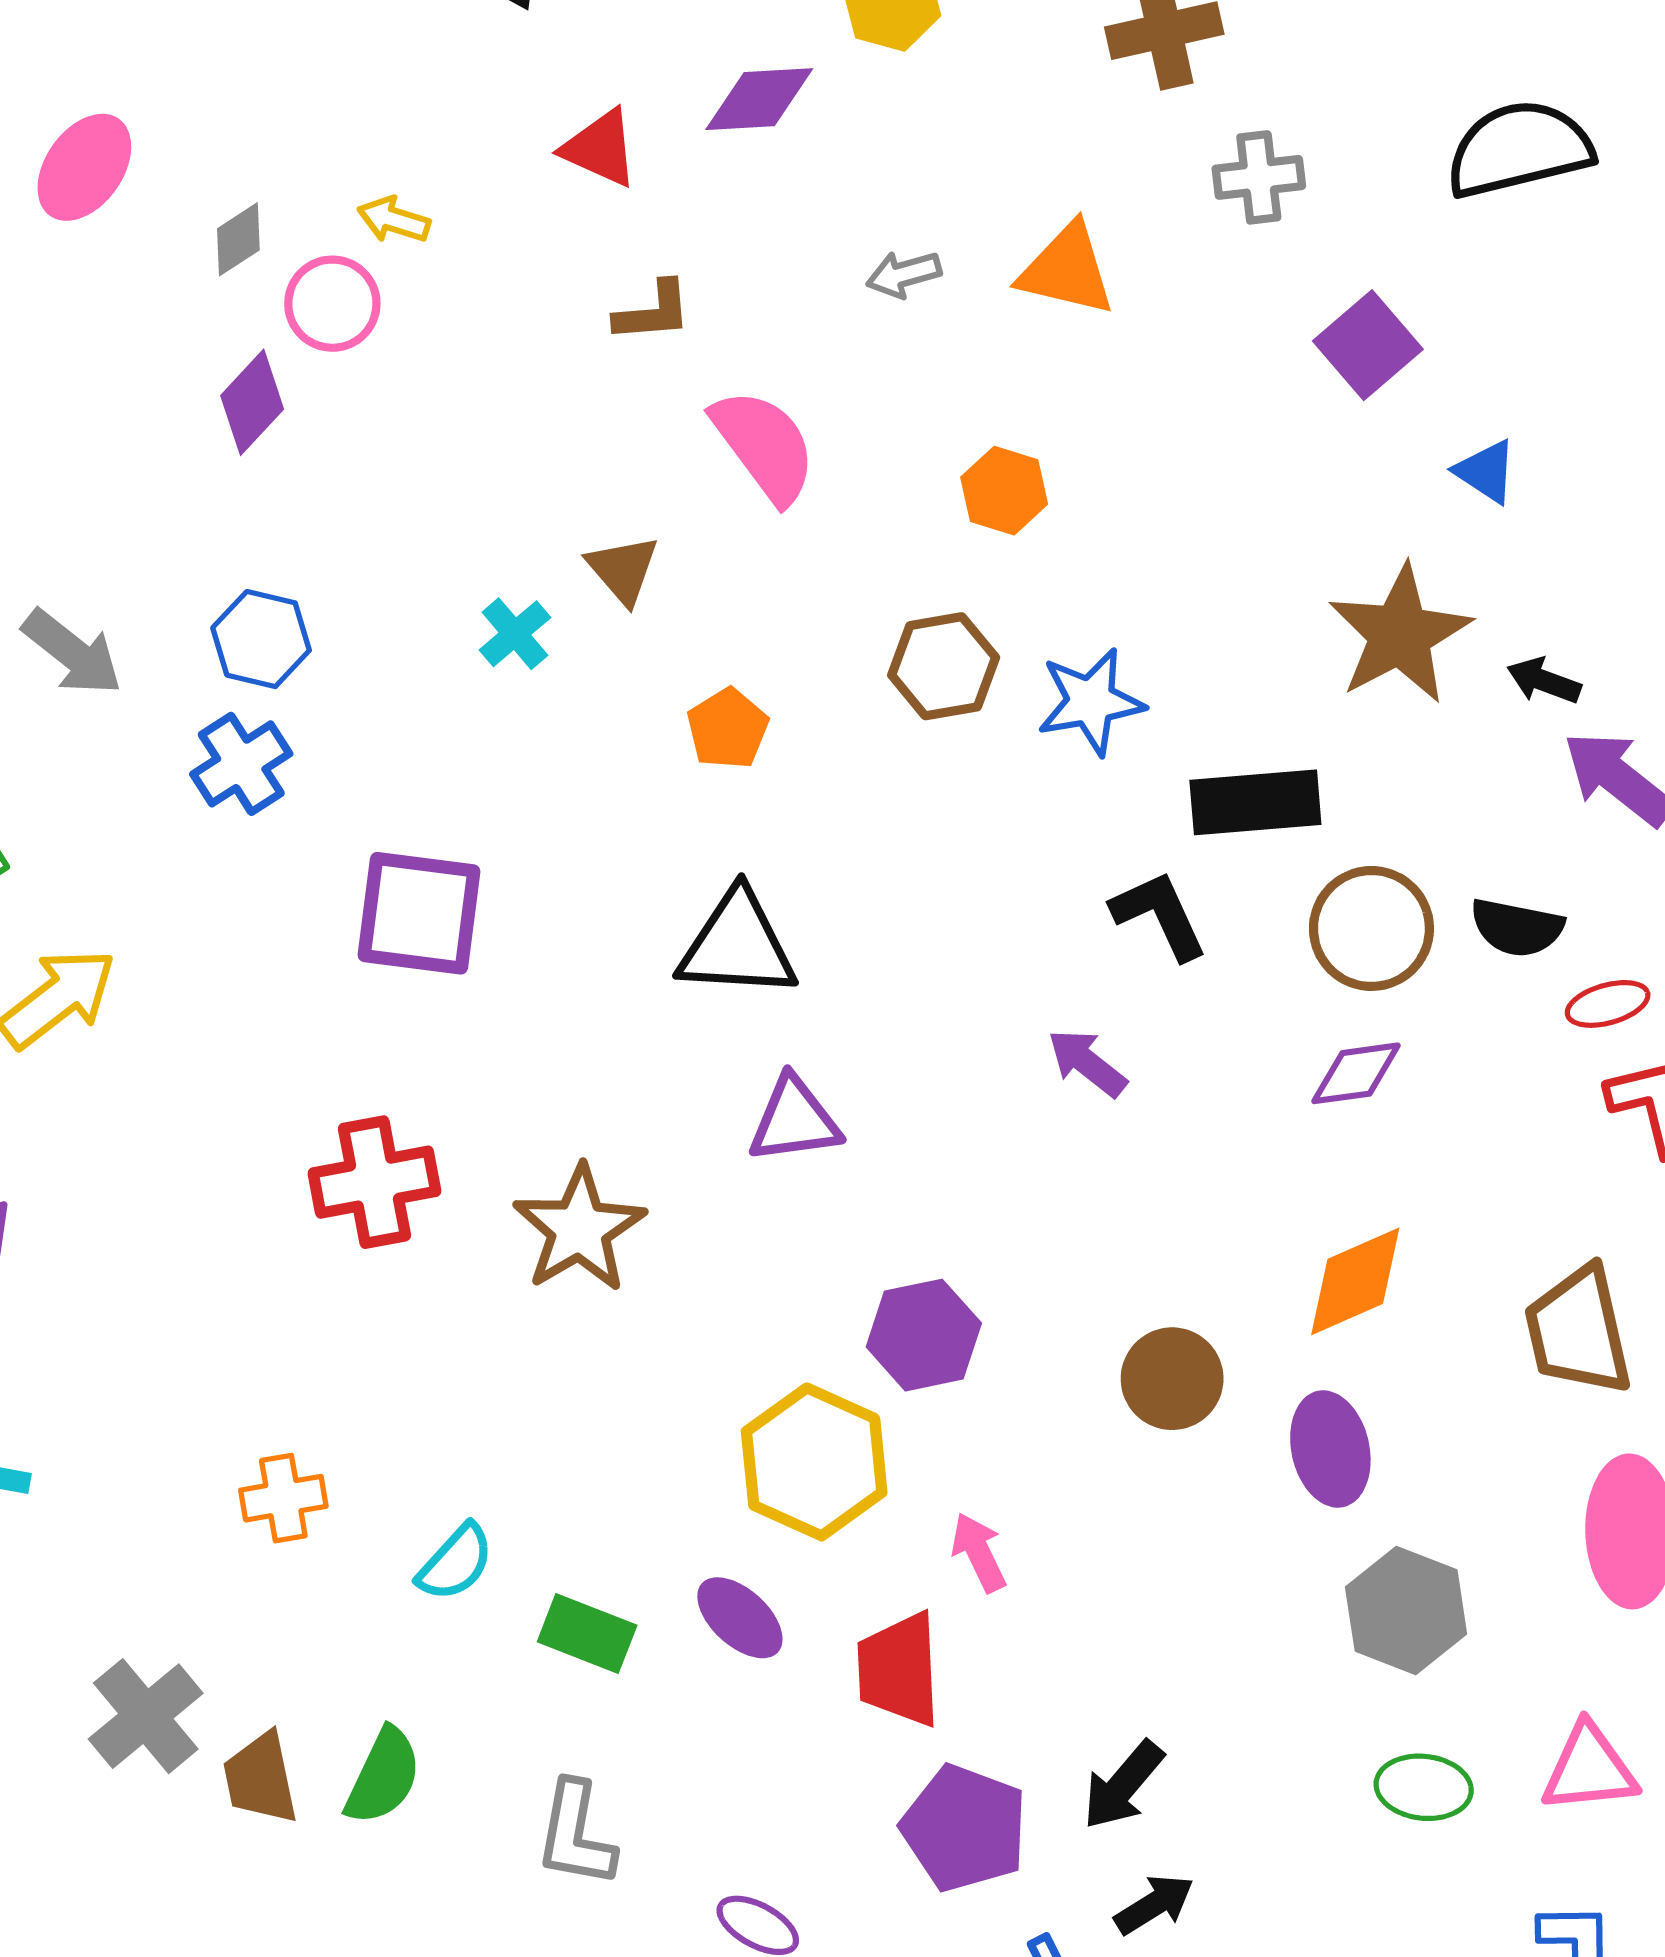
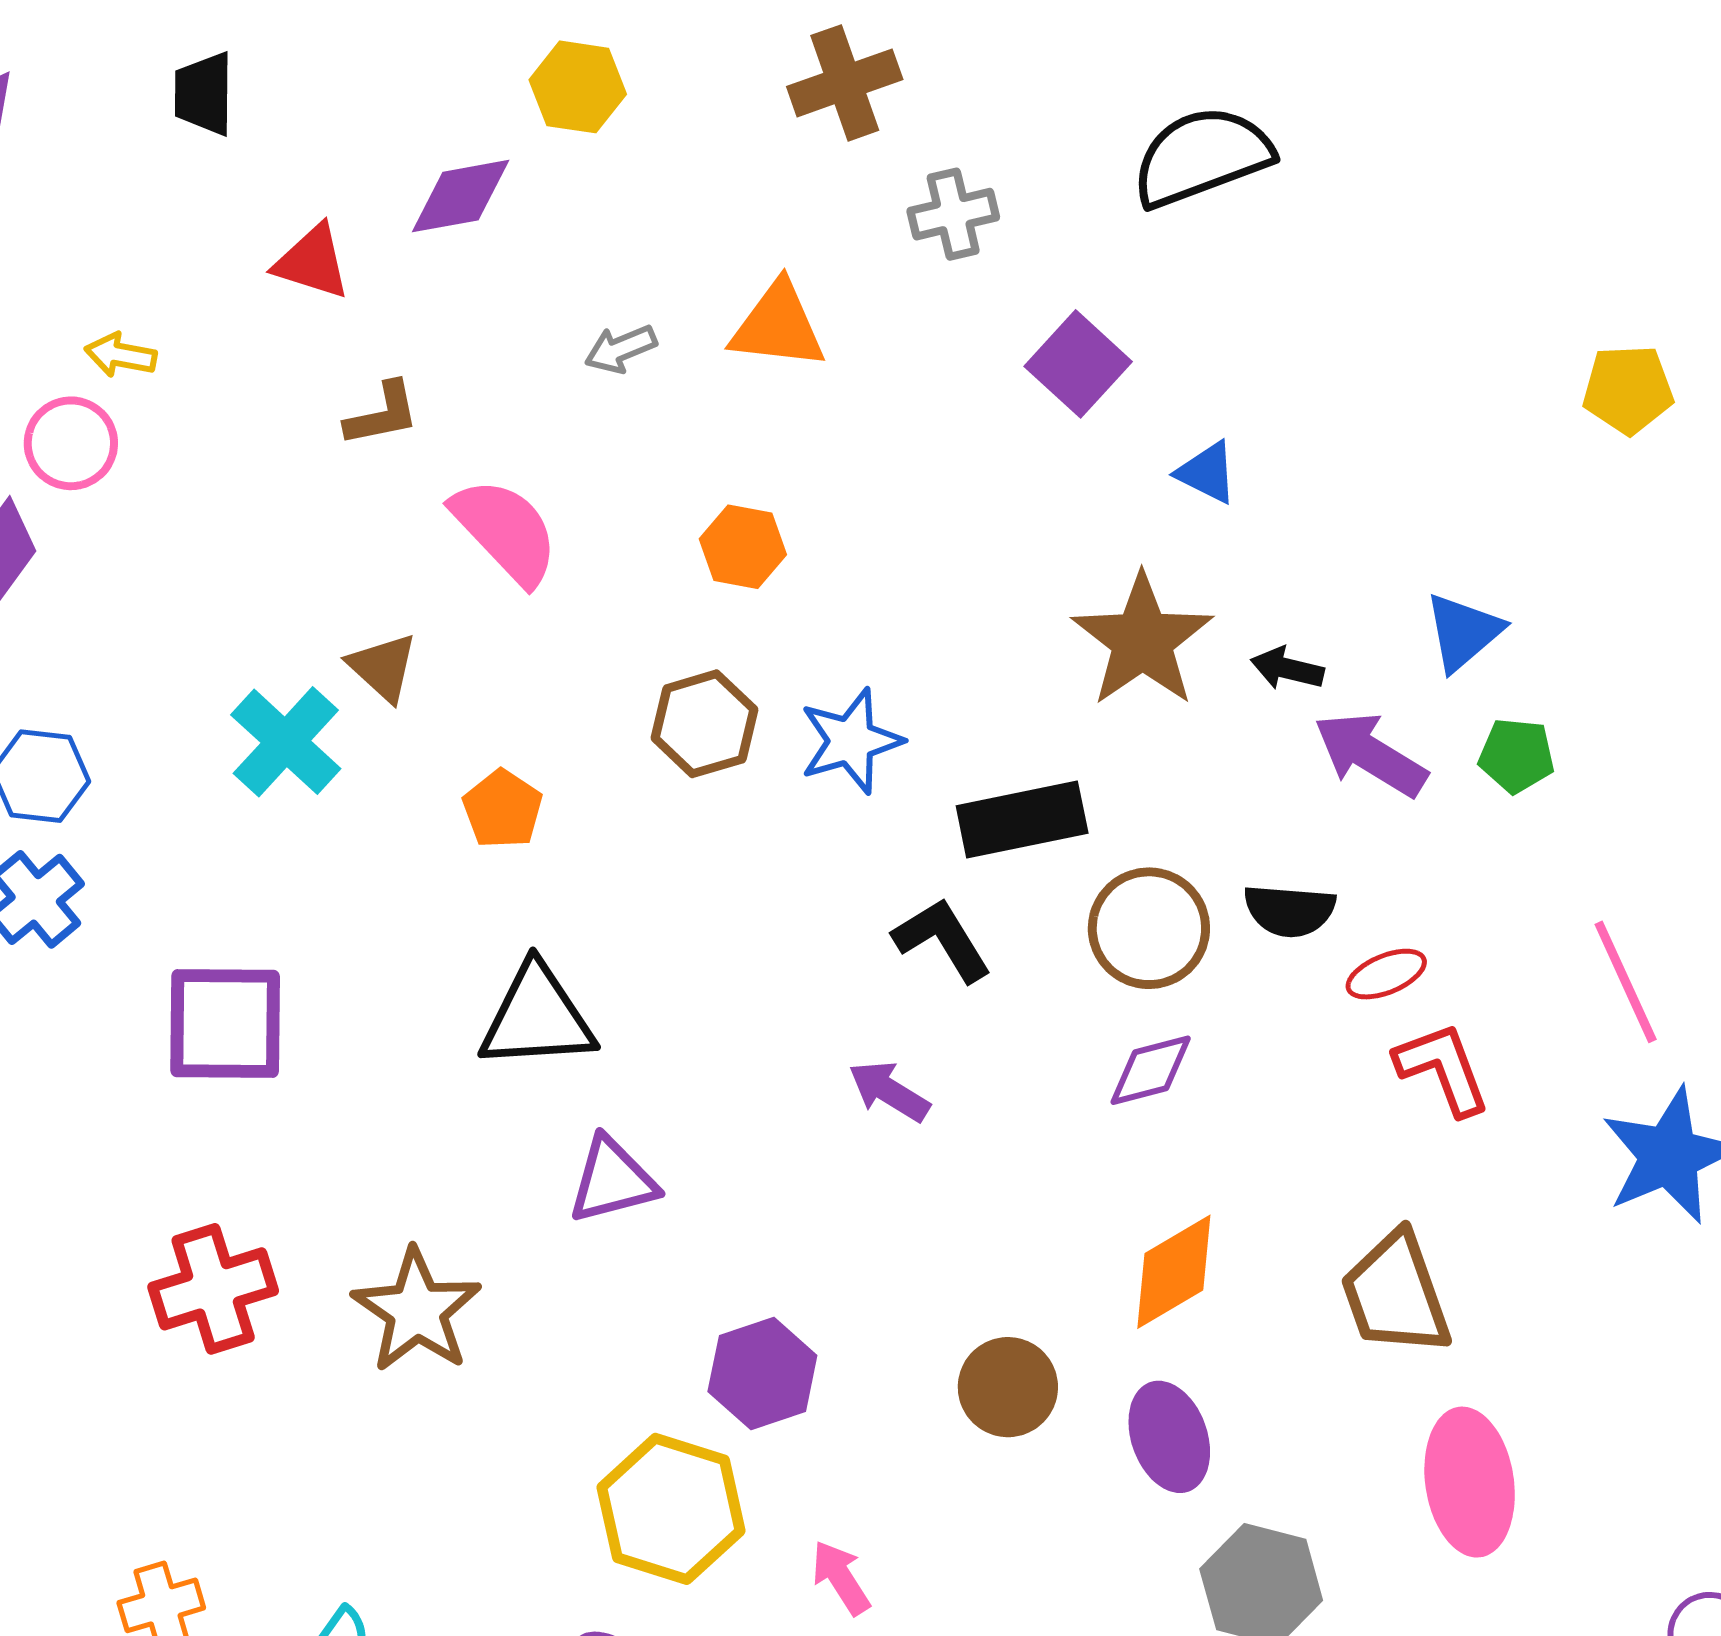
cyan cross: (515, 634) -> (286, 742), size x1.6

